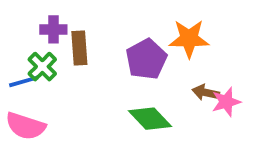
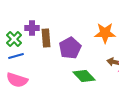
purple pentagon: (146, 59) -> (70, 48), moved
green cross: (42, 67) -> (14, 39), moved

